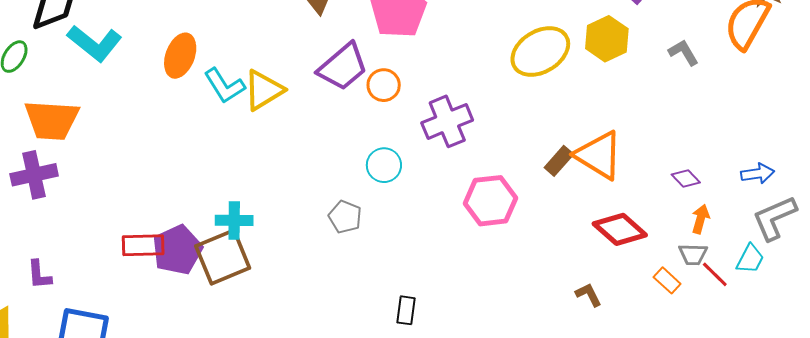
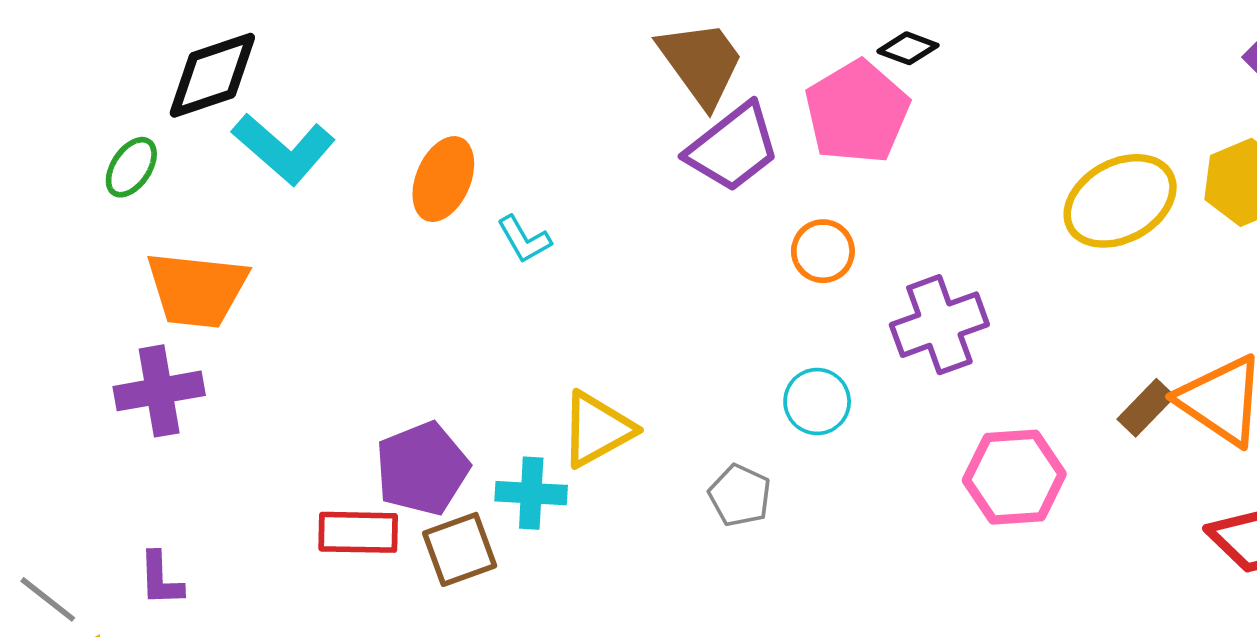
purple trapezoid: (343, 67) -> (733, 148), moved
cyan L-shape: (224, 86) -> (524, 239), size x0.7
yellow triangle: (264, 90) -> (597, 429), moved
purple pentagon: (177, 250) -> (422, 469), moved
brown square: (223, 257) -> (460, 549), moved, size x0.7

